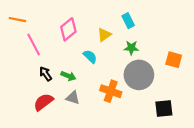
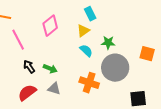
cyan rectangle: (128, 21) -> (90, 14), moved
cyan semicircle: (90, 56) -> (86, 51), moved

